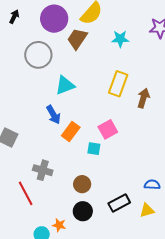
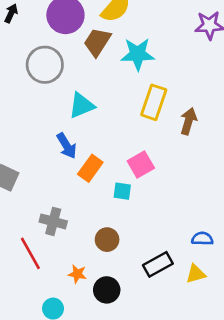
cyan star: (120, 39) -> (138, 54), moved, size x1.4
black circle: (83, 211) -> (107, 290), moved
orange star: (59, 225) -> (77, 274), moved

